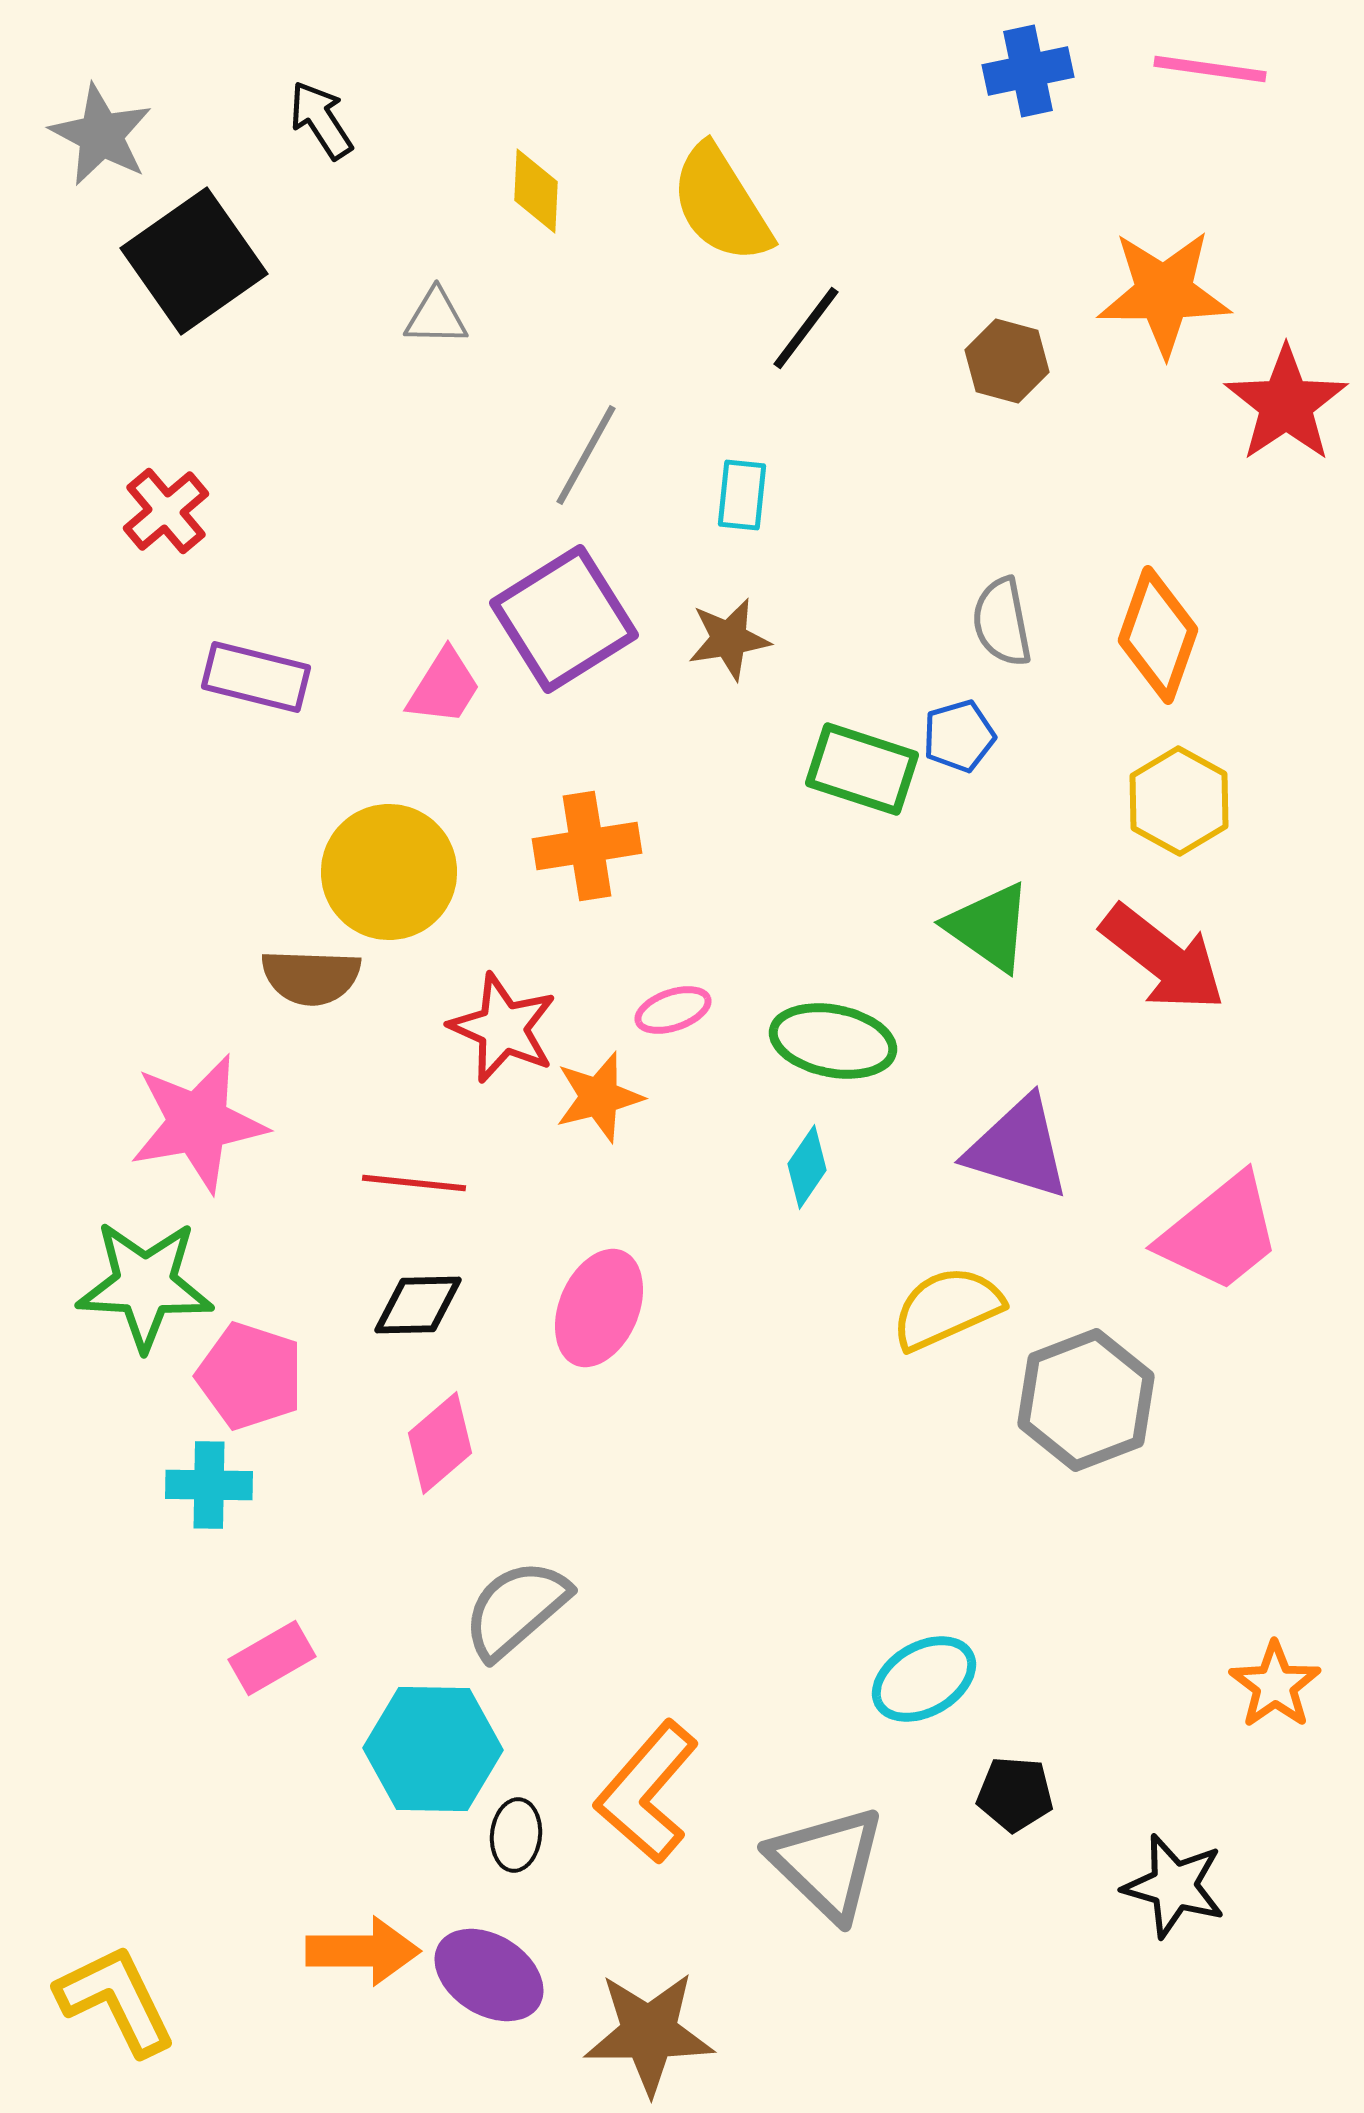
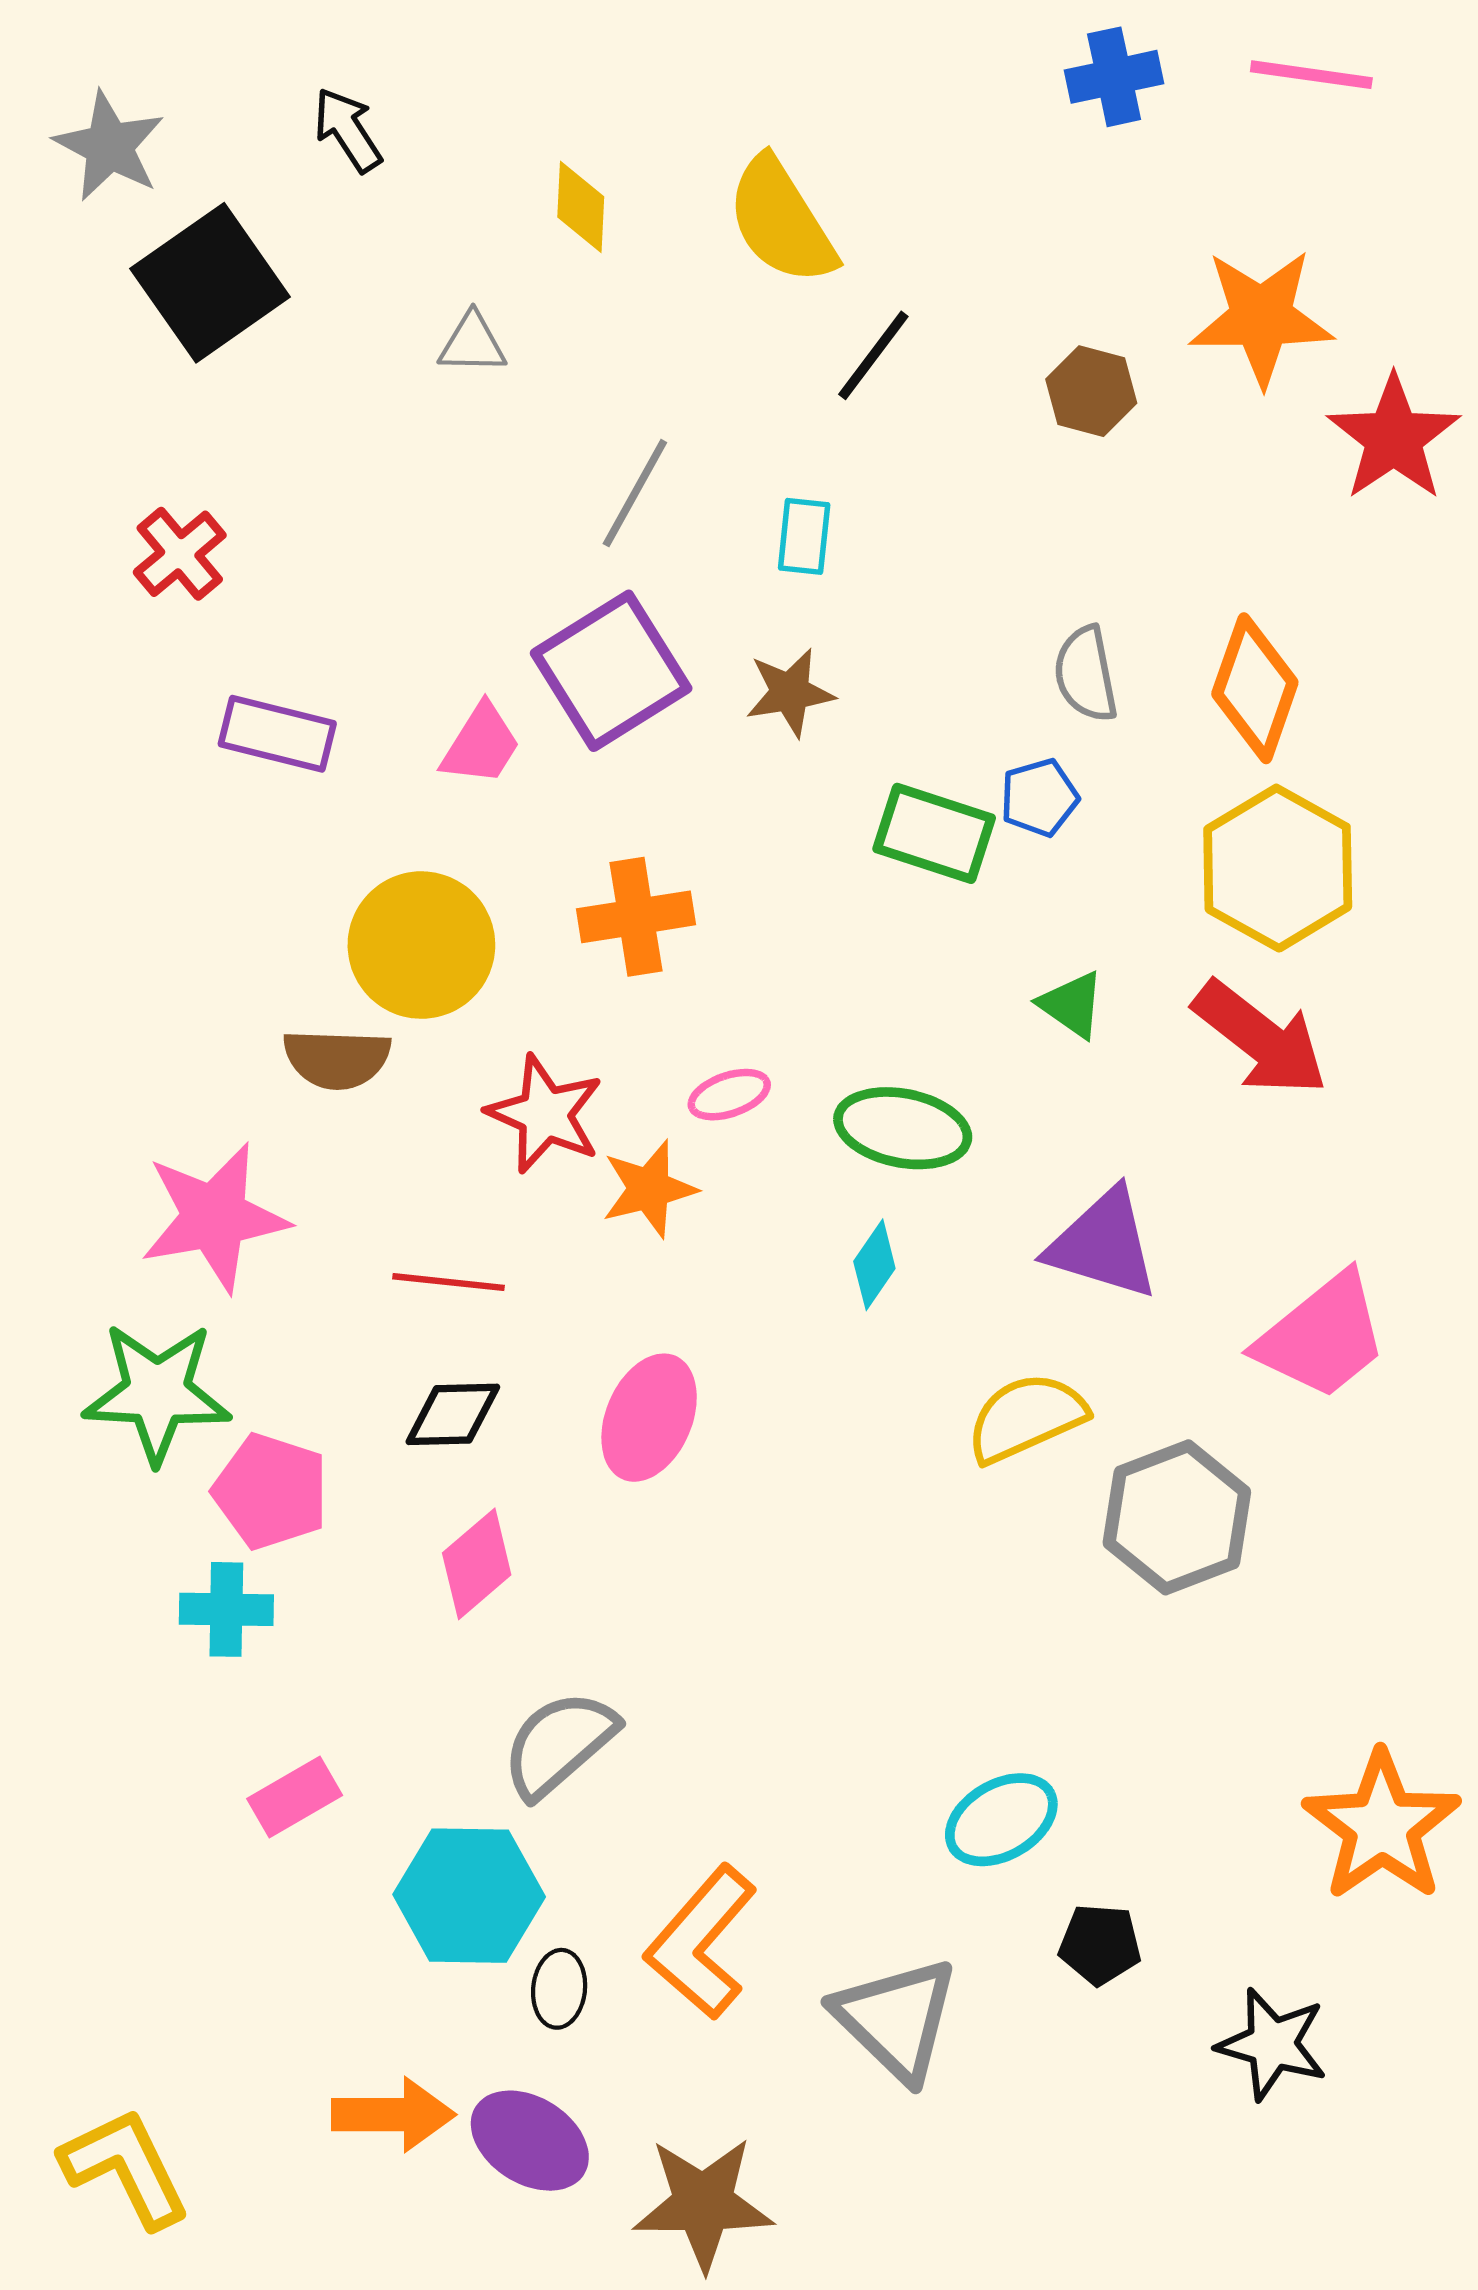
yellow hexagon: (1179, 801) -> (1278, 868), size x1.4
green triangle: (989, 927) -> (1072, 1005), size x0.7
orange star: (1275, 1685) -> (1382, 1826), size x1.6

